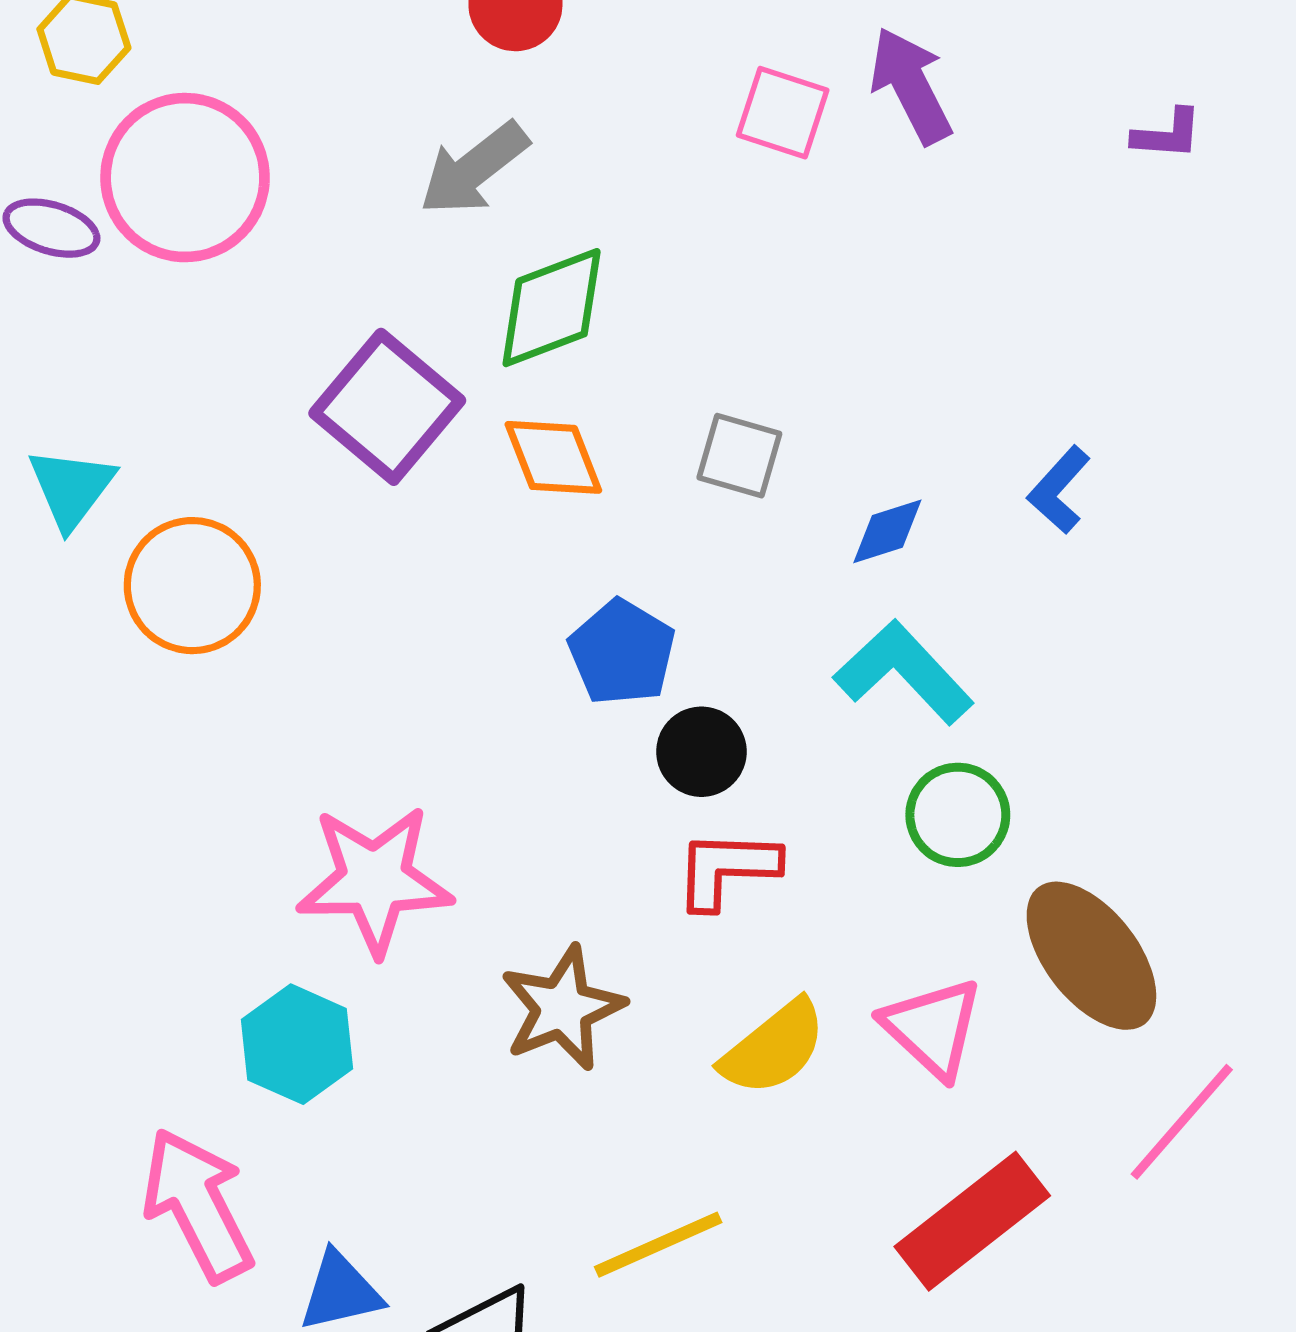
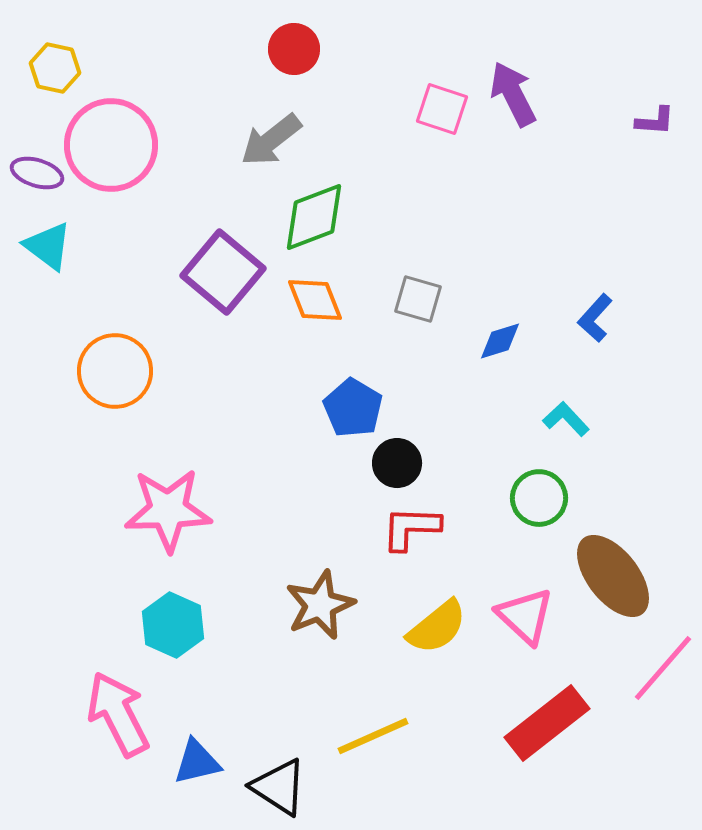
cyan triangle: (71, 488) -> (48, 246), moved, turned -30
cyan L-shape: (904, 672) -> (566, 419), moved, size x0.6
pink star: (375, 880) -> (168, 510), moved

